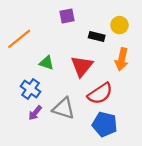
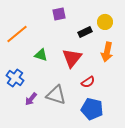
black rectangle: (97, 36) -> (85, 32), turned -40
blue cross: (31, 89) -> (15, 78), moved
red semicircle: (100, 94) -> (88, 82), size x0.6

